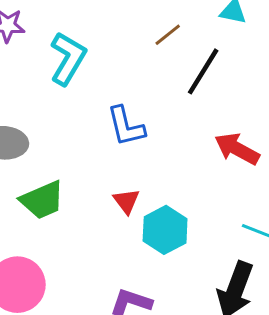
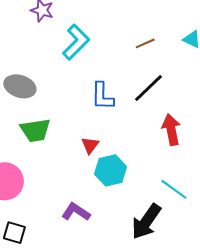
black line: (203, 71) -> (148, 88), moved
red arrow: (237, 149) -> (171, 130), turned 36

